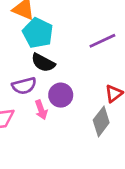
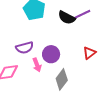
black semicircle: (43, 63) -> (67, 18), moved
gray diamond: (101, 121) -> (62, 79), moved

